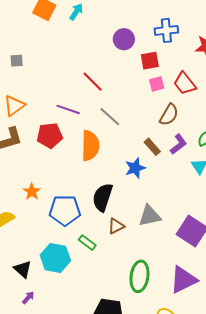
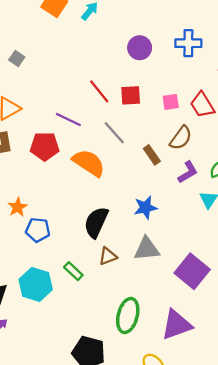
gray square: (17, 61) -> (17, 58), turned 32
red square: (150, 61) -> (131, 95), moved
orange semicircle: (90, 146) -> (89, 163), turned -64
brown rectangle: (152, 147) -> (152, 155), moved
blue star: (135, 168) -> (145, 208), moved
blue pentagon: (65, 210) -> (38, 230), moved, size x0.7

